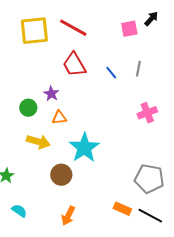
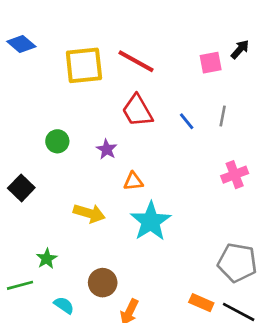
green circle: (28, 108) -> (57, 141), moved
orange triangle: (59, 118) -> (133, 181), moved
brown circle: (61, 175) -> (103, 283), moved

